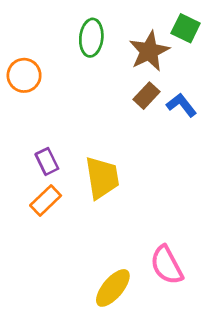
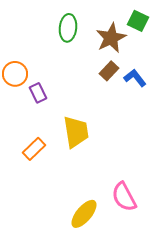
orange circle: (24, 75) -> (15, 74), moved
purple rectangle: (47, 161) -> (38, 93), moved

